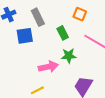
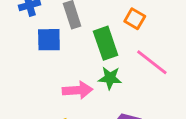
green rectangle: (63, 33) -> (106, 43), size x1.5

